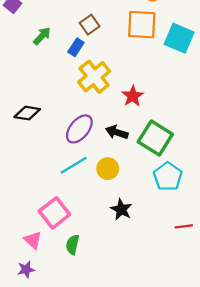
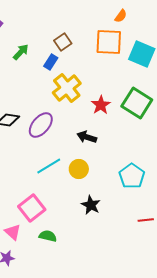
purple ellipse: (79, 129) -> (41, 125), moved
green square: (155, 138) -> (137, 103), moved
green semicircle: (73, 245) -> (48, 236), turned 90

